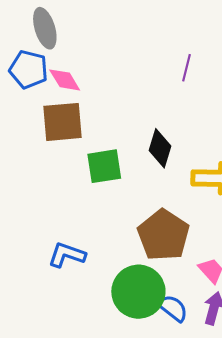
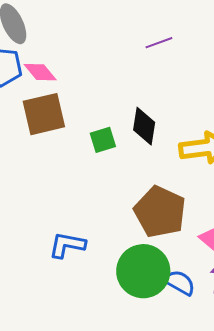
purple line: (187, 68) -> (159, 43), turned 64
green square: (104, 166) -> (103, 140), moved, size x0.7

